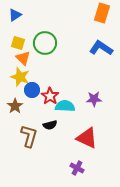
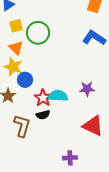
yellow square: (18, 43) -> (16, 26), moved, turned -32
red star: (50, 96) -> (43, 98), moved
red triangle: (87, 138) -> (93, 126), moved
purple cross: (77, 168) -> (70, 158), turned -32

